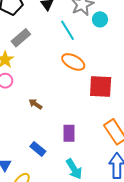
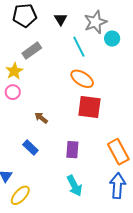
red square: (101, 86) -> (89, 107), moved
blue rectangle: (38, 149) -> (30, 148), moved

